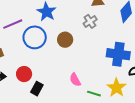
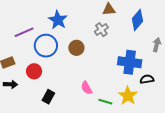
red circle: (24, 74) -> (34, 71), moved

